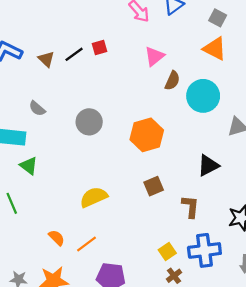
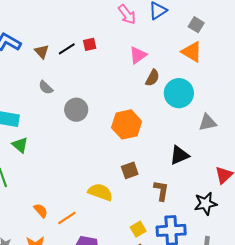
gray semicircle: (37, 108) -> (46, 87), moved
yellow semicircle: (94, 197) -> (100, 192), moved, turned 40

